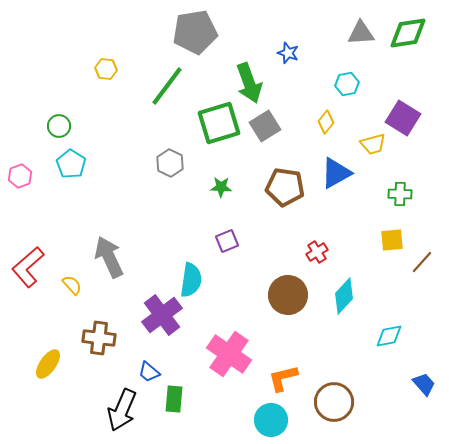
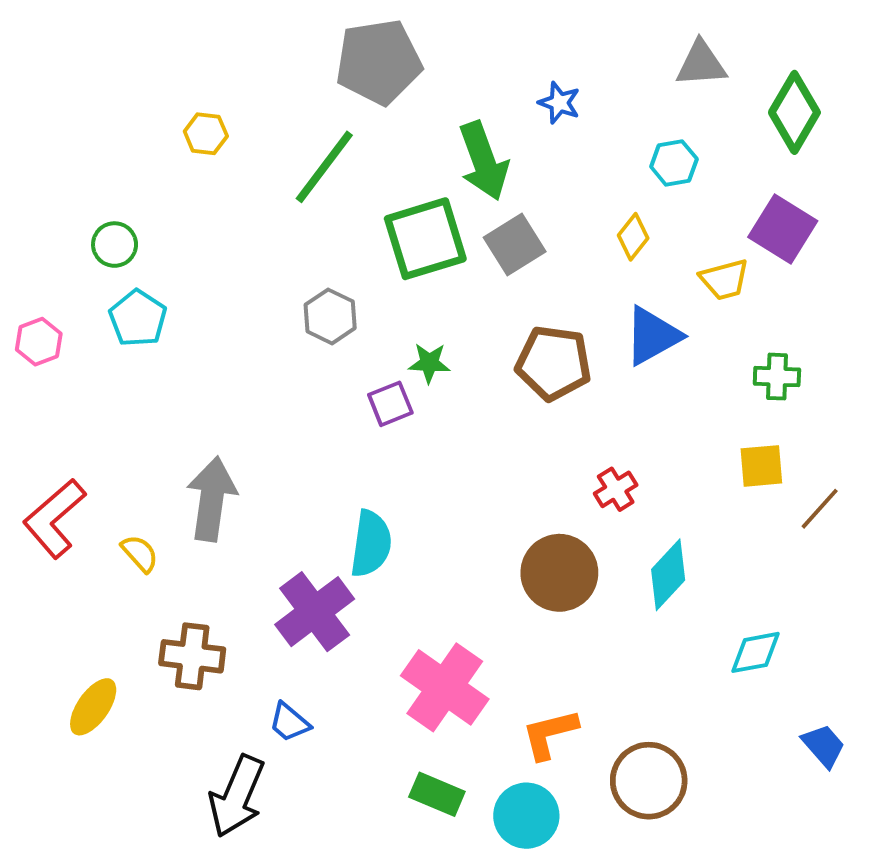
green diamond: (408, 33) -> (794, 112), moved, turned -51
purple square: (227, 241) -> (390, 404), moved
gray arrow: (109, 257) -> (212, 499), turned 33
green rectangle: (174, 399) -> (437, 794), moved, turned -72

